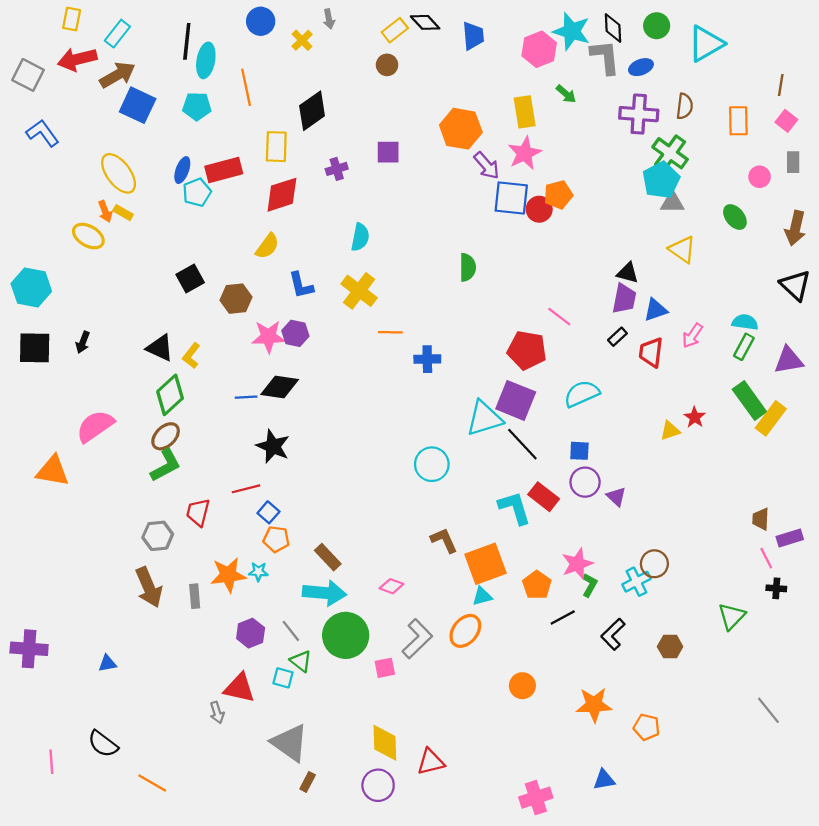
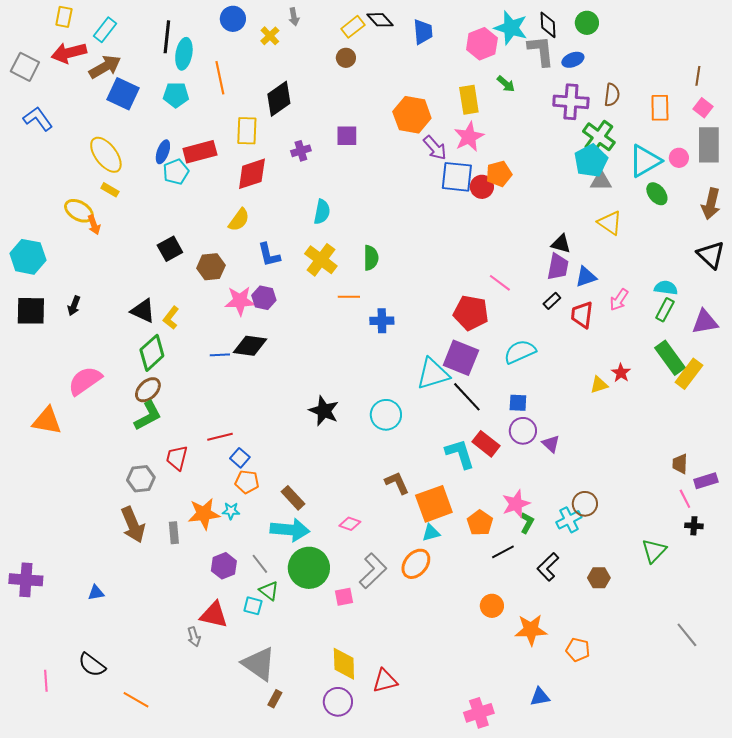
cyan triangle: (706, 44) -> (645, 161), moved
gray rectangle: (793, 162) -> (709, 145), size x1.8
orange arrow: (105, 211) -> (94, 225), moved
green semicircle: (468, 267) -> (371, 258), moved
black star: (273, 446) -> (324, 411), moved
orange circle: (522, 686) -> (492, 606), moved

